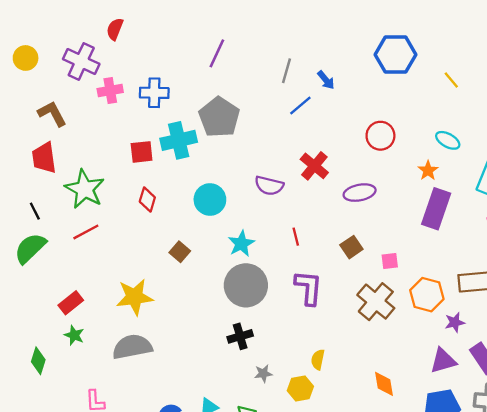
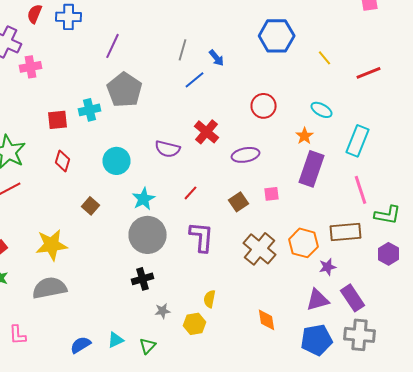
purple line: (217, 53) -> (112, 46), moved
blue cross: (154, 93) -> (68, 17), moved
cyan cross: (179, 140) -> (90, 110), size x0.7
red line: (296, 237) -> (190, 193), turned 56
pink square: (390, 261) -> (272, 194), moved

